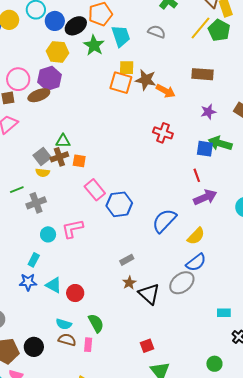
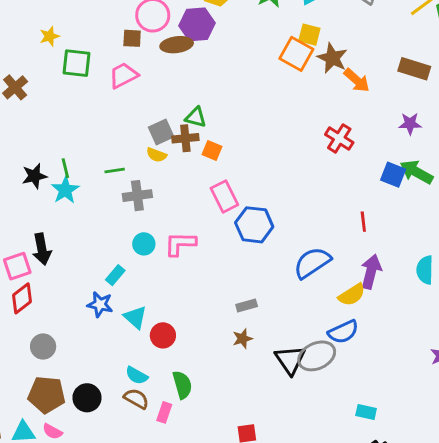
red line: (197, 175) -> (363, 222), moved
purple arrow: (205, 197) -> (371, 272), moved, turned -65
black triangle: (149, 294) -> (290, 360), moved

